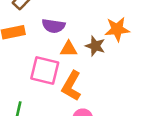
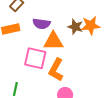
brown star: (95, 46) -> (75, 27), moved
orange triangle: (69, 49) -> (53, 41), size x1.5

